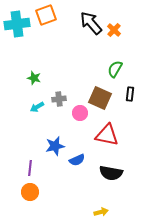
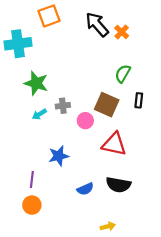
cyan cross: (17, 24) -> (18, 44), moved
green star: (34, 78) -> (36, 83), size x1.6
blue semicircle: (77, 160) -> (85, 189), moved

